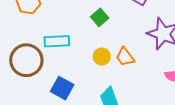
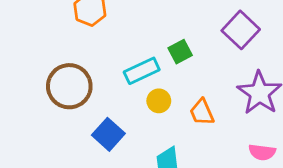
cyan rectangle: (57, 41) -> (142, 71), moved, turned -35
yellow circle: (102, 57) -> (159, 101), moved

